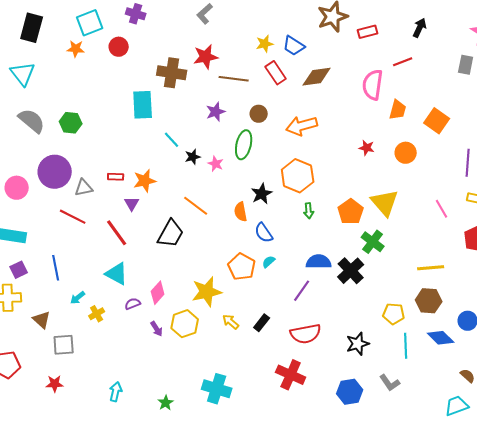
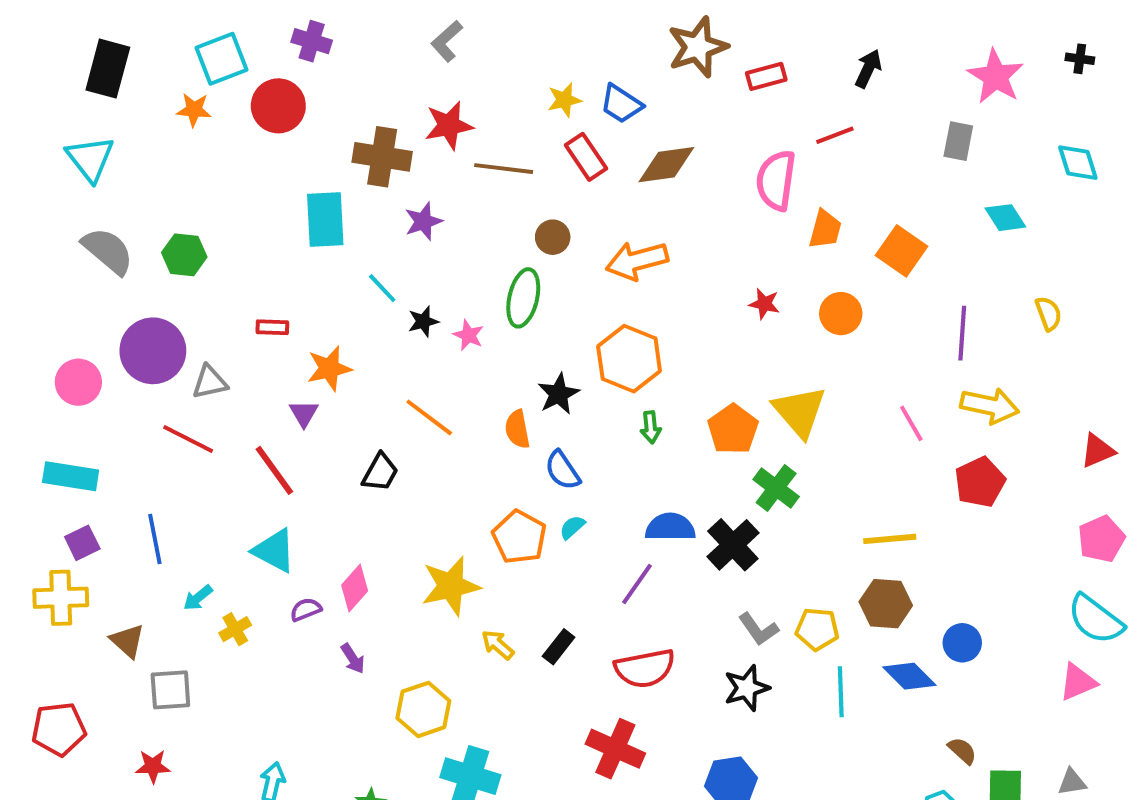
red circle: (119, 47) -> (278, 106), size x1.4
purple star: (216, 112) -> (423, 221), moved
red rectangle: (116, 177) -> (272, 327), moved
black trapezoid: (171, 234) -> (380, 472), size x0.7
yellow hexagon: (185, 324) -> (423, 709), moved
gray L-shape: (390, 383) -> (758, 629), moved

